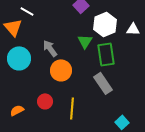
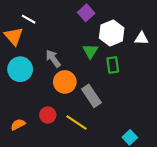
green rectangle: (106, 54) -> (113, 65), size x0.7
gray rectangle: (103, 83) -> (91, 96), moved
yellow line: (72, 108) -> (77, 122), turned -60

